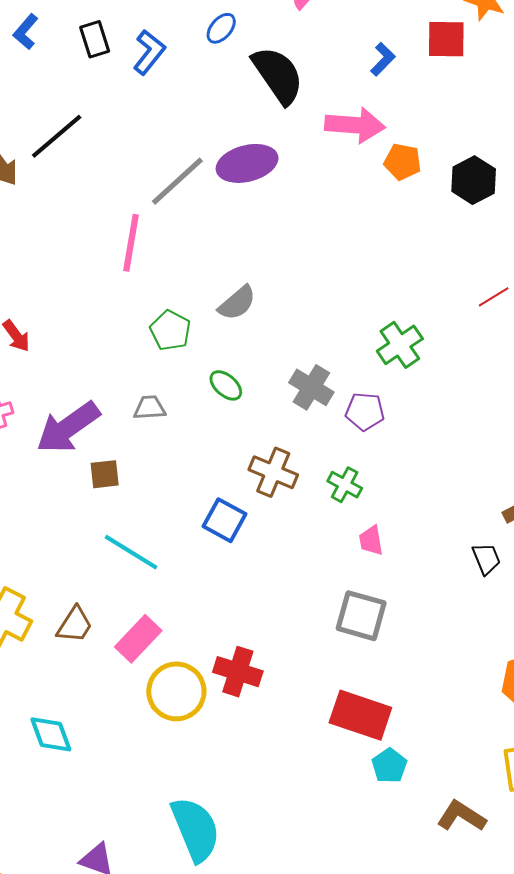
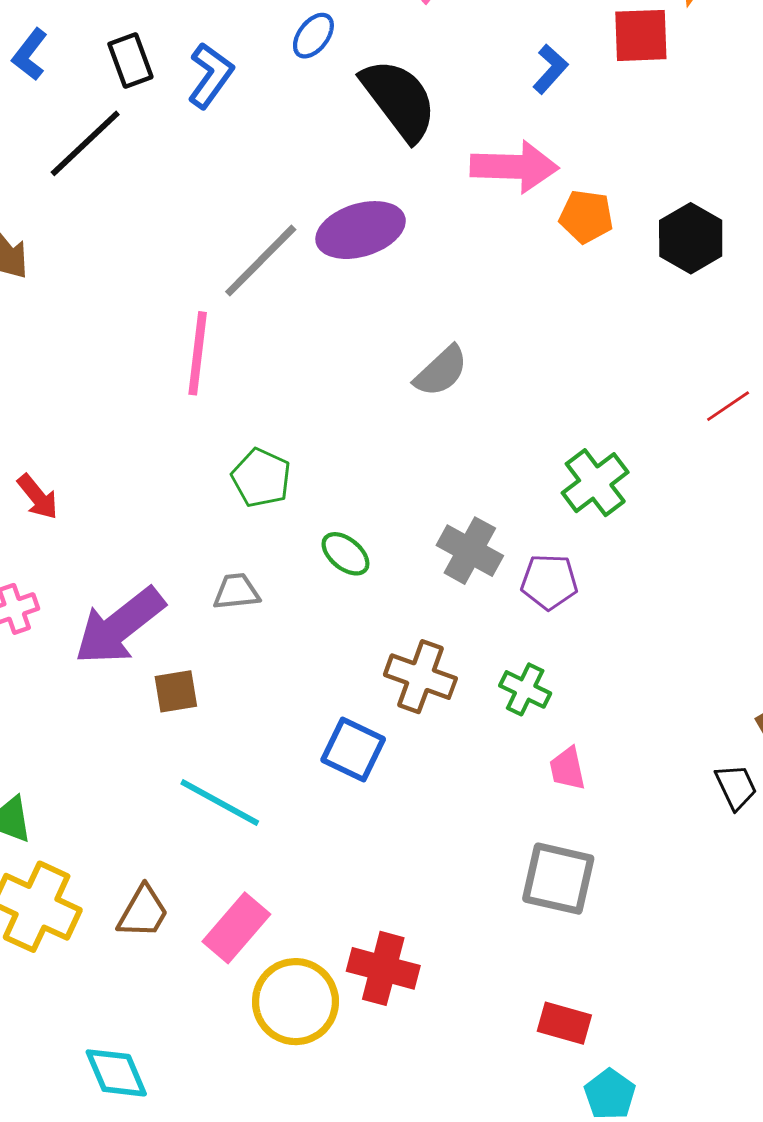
black line: (57, 136) -> (85, 143), moved
gray semicircle: (237, 303) -> (441, 371), moved
red rectangle: (360, 715) -> (564, 1023), size x0.6

